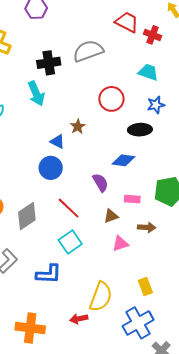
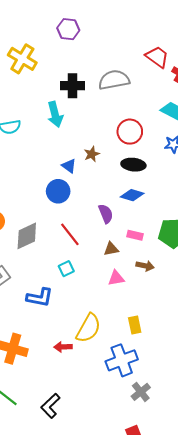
black ellipse: (140, 130) -> (133, 165), moved
cyan square: (70, 242) -> (66, 269), size x0.7

